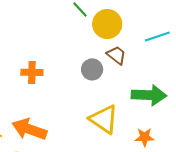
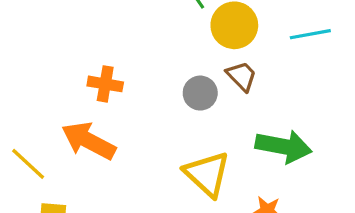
cyan line: (157, 37) -> (310, 34), moved
orange arrow: (29, 129) -> (89, 141), moved

